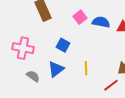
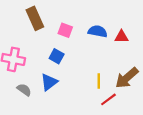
pink square: (80, 17) -> (65, 30), moved, turned -32
yellow line: (86, 68) -> (99, 81), moved

